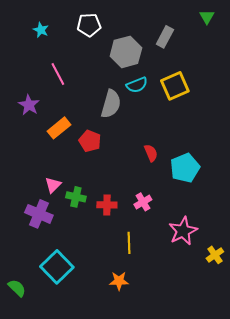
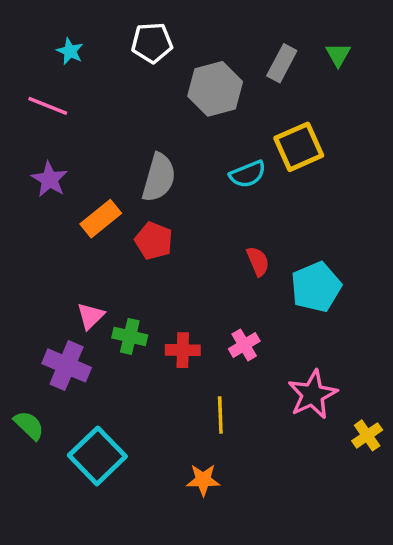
green triangle: (207, 17) -> (338, 55), moved
pink line: (58, 74) -> (48, 106), moved, turned -40
cyan semicircle: (137, 85) -> (248, 174), moved
gray semicircle: (111, 104) -> (159, 178), moved
green semicircle: (17, 288) -> (29, 425), moved

